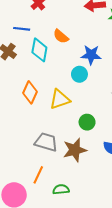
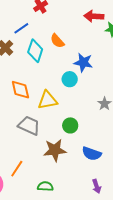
blue line: (22, 29) -> (21, 28), turned -49
orange diamond: (30, 92) -> (20, 90), turned -45
gray trapezoid: (46, 142) -> (29, 126), moved
green semicircle: (61, 189) -> (45, 186), moved

